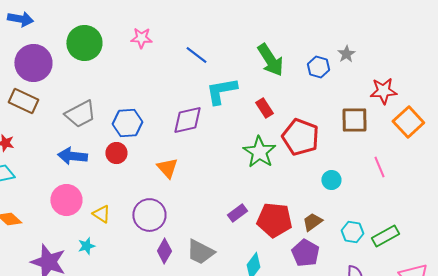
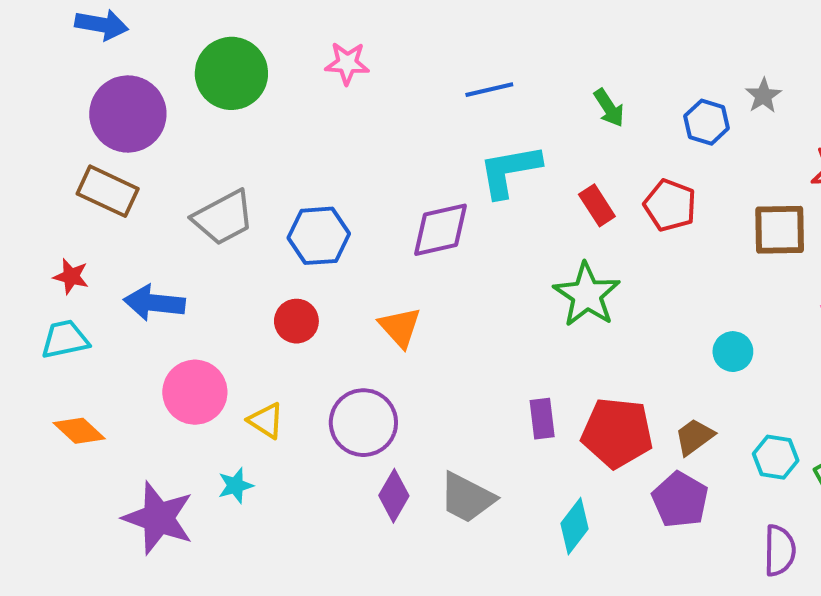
blue line: (196, 55) -> (489, 90), moved, turned -50
green arrow: (270, 60) -> (609, 108), size x0.6
red pentagon: (300, 137) -> (670, 205), moved, size x0.7
red circle: (116, 153) -> (296, 321), moved
blue arrow: (72, 156) -> (154, 303), moved
purple rectangle: (237, 213) -> (542, 419), turned -60

